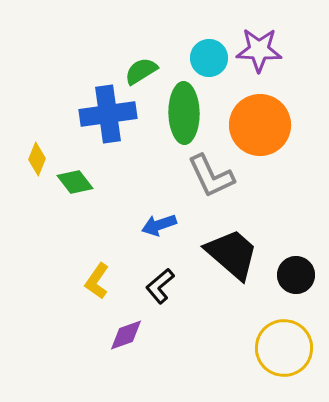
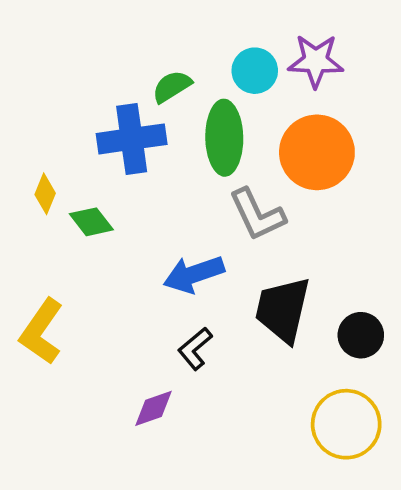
blue arrow: (159, 225) -> (194, 274), size x1.4
black trapezoid: (232, 254) -> (283, 310), turned -118
yellow L-shape: (97, 281) -> (41, 332), moved, size x1.5

